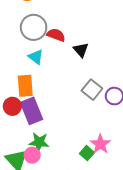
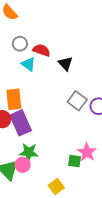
gray circle: (34, 27) -> (20, 44), size x0.6
cyan triangle: (36, 57) -> (28, 64), moved
green square: (87, 153) -> (74, 161), turned -32

